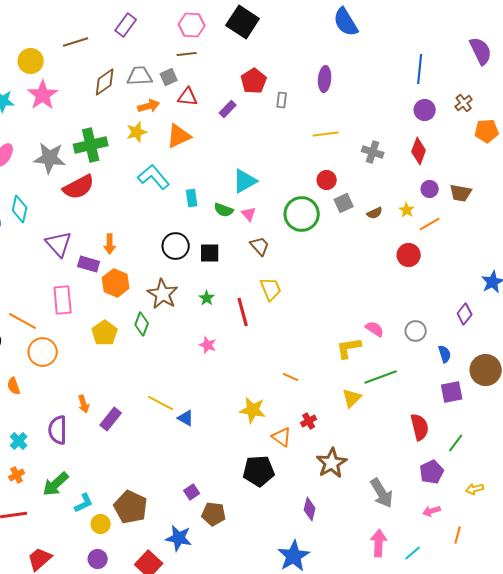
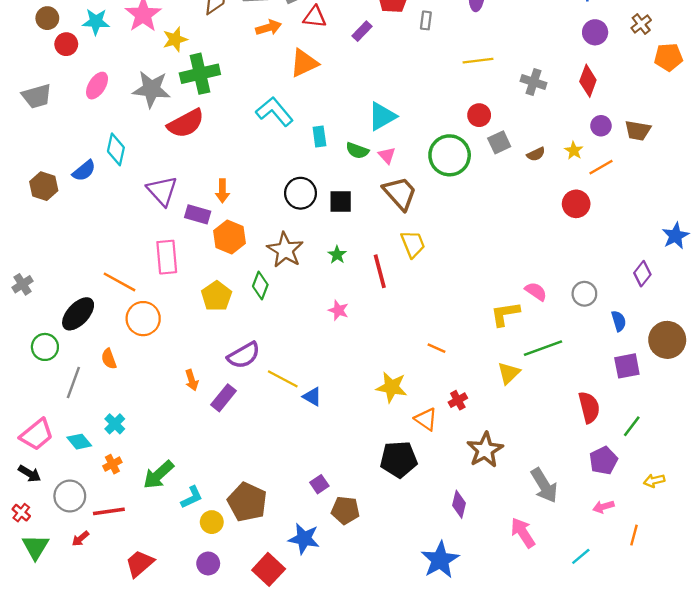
yellow star: (137, 132) -> (175, 39), moved
brown trapezoid: (260, 246) -> (400, 193), size x1.5
purple semicircle: (58, 430) -> (244, 355), moved, turned -120
pink arrow: (379, 543) -> (523, 533), moved, turned -36

